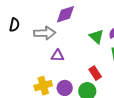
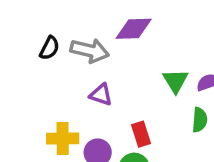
black semicircle: (14, 25) -> (49, 48), moved
red rectangle: (95, 73) -> (141, 134), moved

